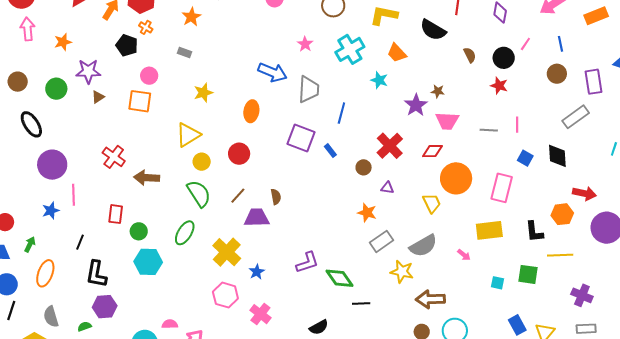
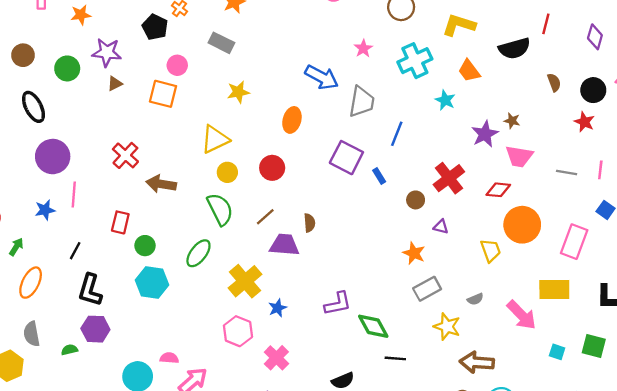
black semicircle: (433, 30) -> (514, 48), turned -52
gray rectangle: (184, 53) -> (221, 43), size x1.5
gray semicircle: (423, 246) -> (475, 299), size x0.5
pink arrow: (464, 255) -> (522, 315), size x2.0

